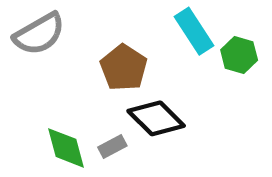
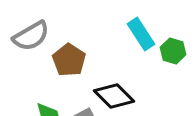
brown pentagon: (124, 68) -> (69, 60), moved

